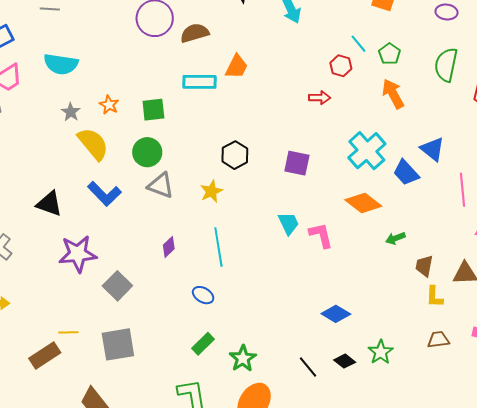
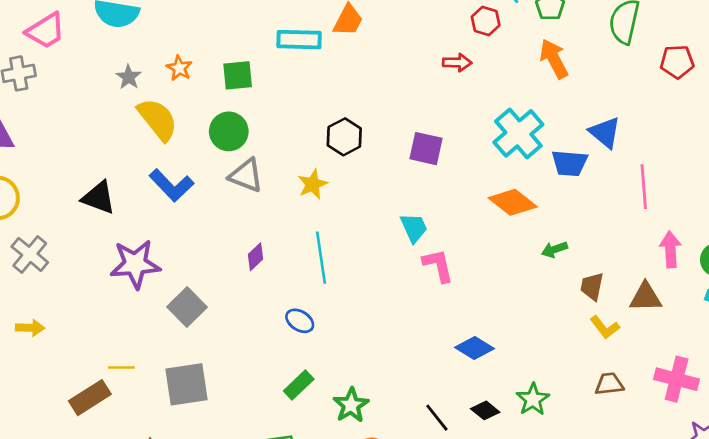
blue trapezoid: (406, 173) -> (570, 163), turned -44
pink L-shape: (321, 235) -> (438, 265), moved
yellow L-shape: (434, 297) -> (605, 327), turned -40

